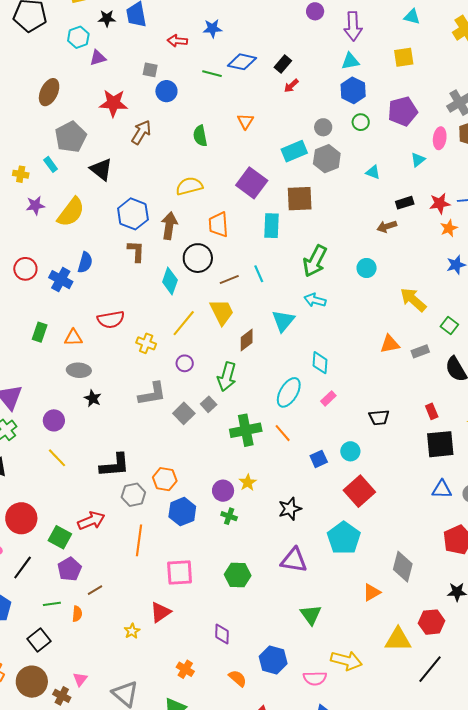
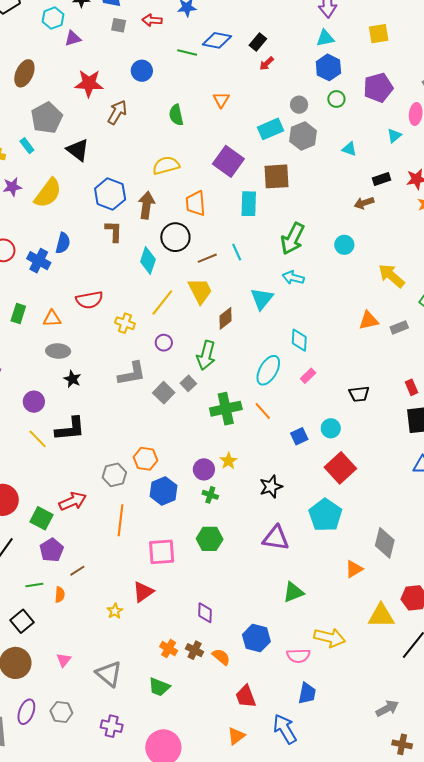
gray square: (150, 70) -> (119, 25), moved
black L-shape: (115, 465) -> (70, 429), moved
green hexagon: (238, 575) -> (210, 539), moved
green triangle: (311, 615) -> (293, 592), turned 45
brown cross: (62, 696) -> (195, 650), moved

